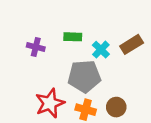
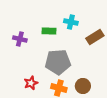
cyan cross: (101, 50) -> (71, 22), moved, turned -32
red star: (50, 103) -> (31, 83), size x0.6

